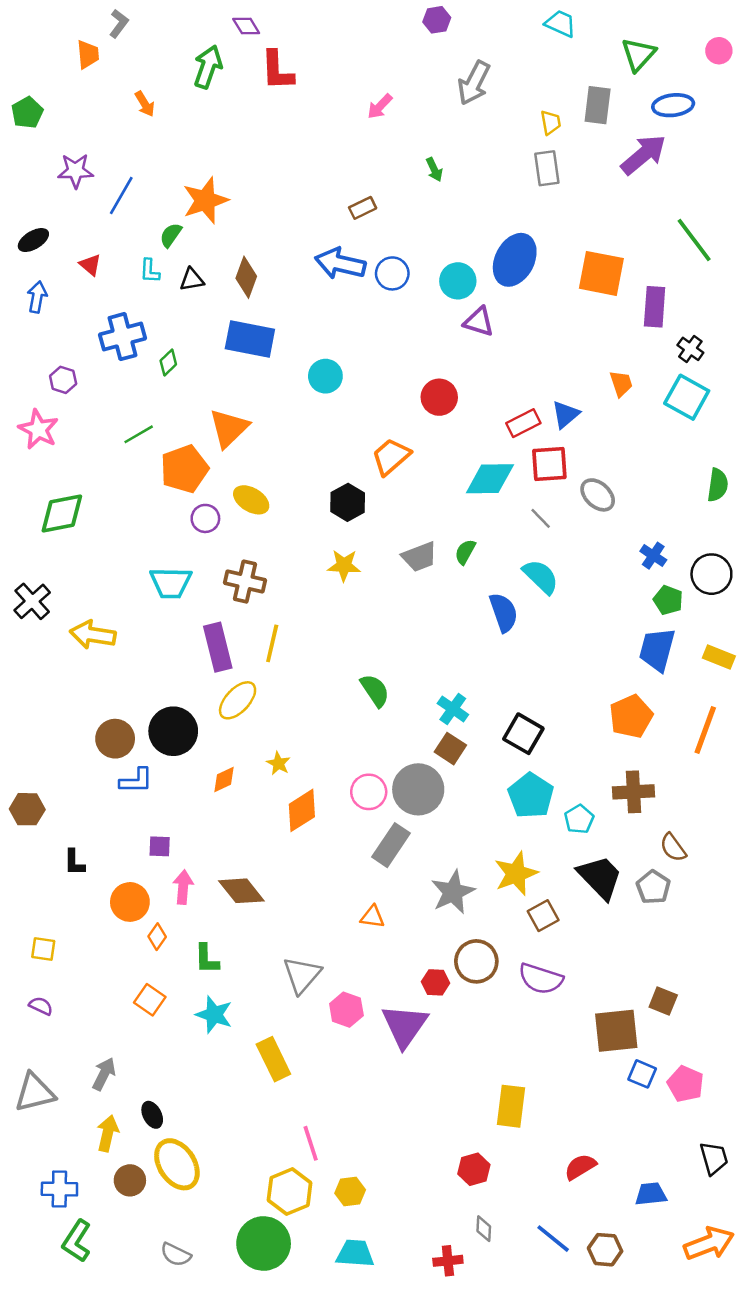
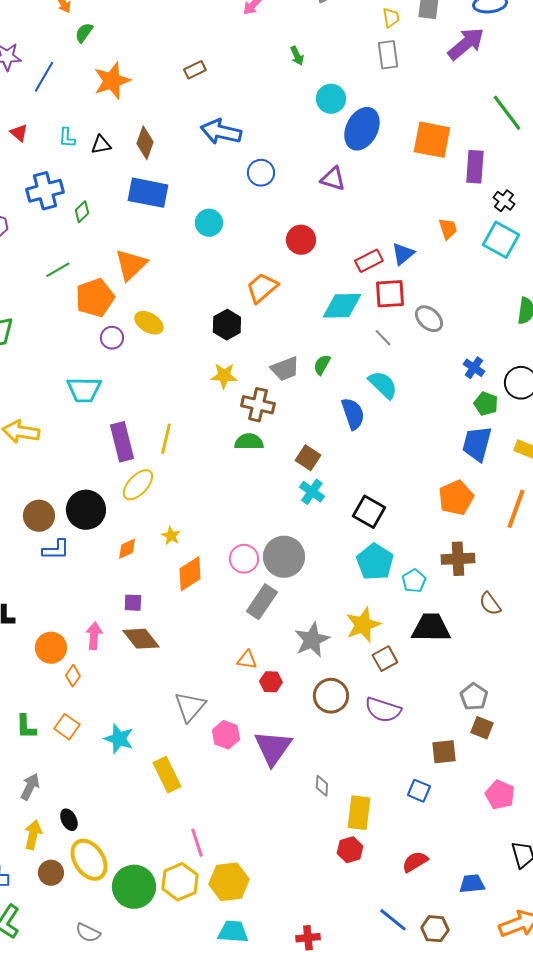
brown rectangle: (363, 208) -> (195, 70), moved
green semicircle: (171, 235) -> (84, 33), moved
blue circle: (392, 273) -> (261, 173), moved
cyan circle: (458, 281) -> (331, 99), moved
brown cross: (245, 582) -> (258, 405), moved
green semicircle: (375, 690) -> (249, 442), moved, turned -56
brown square: (450, 749) -> (308, 458), moved
purple square: (160, 846) -> (133, 603), moved
black trapezoid: (600, 877) -> (431, 628), turned -45
gray pentagon: (653, 887) -> (474, 697), moved
green L-shape: (207, 959) -> (26, 727), moved
red hexagon: (436, 982) -> (271, 682), moved
brown square: (616, 1031) -> (444, 752), size x0.7
blue square: (642, 1074) -> (419, 791), moved
red hexagon: (474, 1169) -> (350, 850), moved
yellow hexagon: (350, 1192) -> (229, 882), size x1.6
gray diamond: (484, 1229) -> (322, 786), moved
green circle: (264, 1243) -> (134, 887), moved

